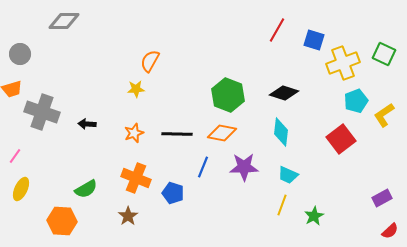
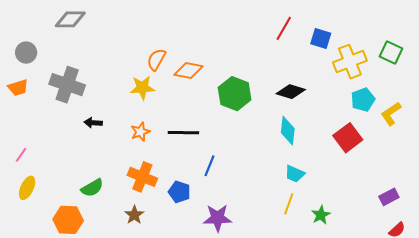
yellow star: (136, 89) -> (142, 88), size x1.4
gray cross: (42, 112) -> (67, 85), moved
orange diamond: (222, 133) -> (188, 71), moved
purple star: (244, 167) -> (218, 218), moved

